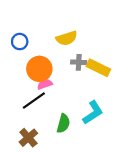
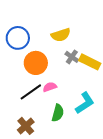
blue circle: (20, 42) -> (18, 38), size x1.5
gray cross: (79, 62) -> (72, 57), turned 32
pink semicircle: (45, 84) -> (50, 87), moved

